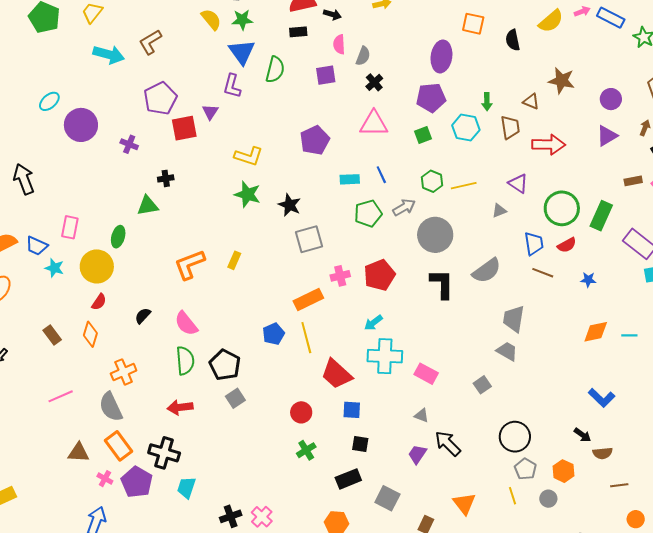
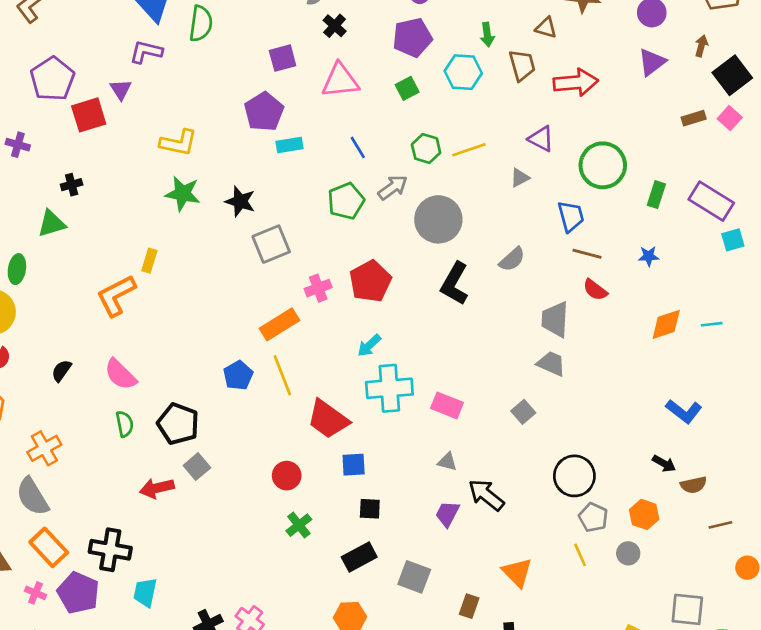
purple square: (326, 75) -> (283, 58), moved
purple L-shape: (232, 86) -> (146, 52), turned 95
cyan rectangle: (350, 179) -> (290, 145), moved
green rectangle: (601, 216) -> (656, 195), moved, size x0.7
red semicircle: (567, 245) -> (595, 290), moved, turned 72
yellow rectangle: (234, 260) -> (149, 261), moved
gray semicircle: (487, 271) -> (512, 259), size x0.7
black L-shape: (442, 284) -> (455, 284), turned -144
green semicircle: (185, 361) -> (125, 424), size x0.7
red arrow: (180, 407) -> (157, 488), moved

